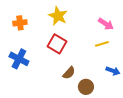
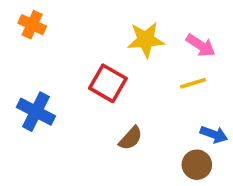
yellow star: (58, 16) -> (146, 40), moved, turned -30
orange cross: (20, 23) -> (32, 25), moved, turned 32
brown circle: (86, 87) -> (197, 165), moved

